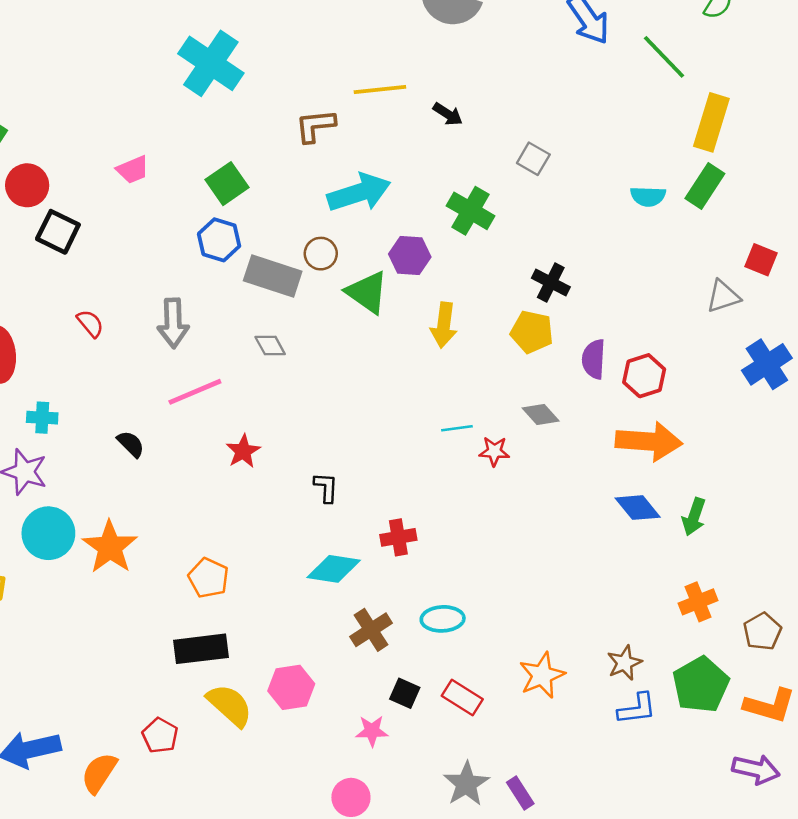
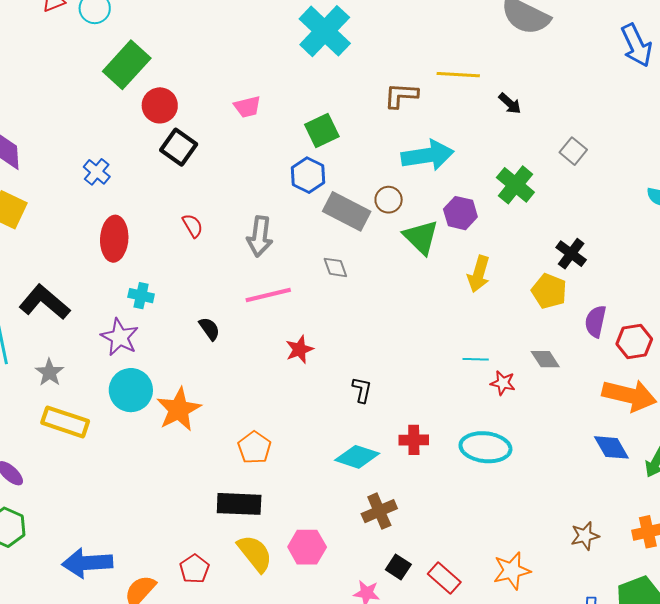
cyan ellipse: (443, 619) -> (485, 447), moved, size x1.4
brown star: (624, 663) -> (585, 536), moved

